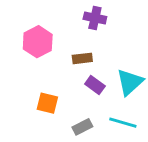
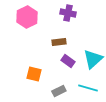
pink hexagon: (38, 42) -> (27, 17), moved

